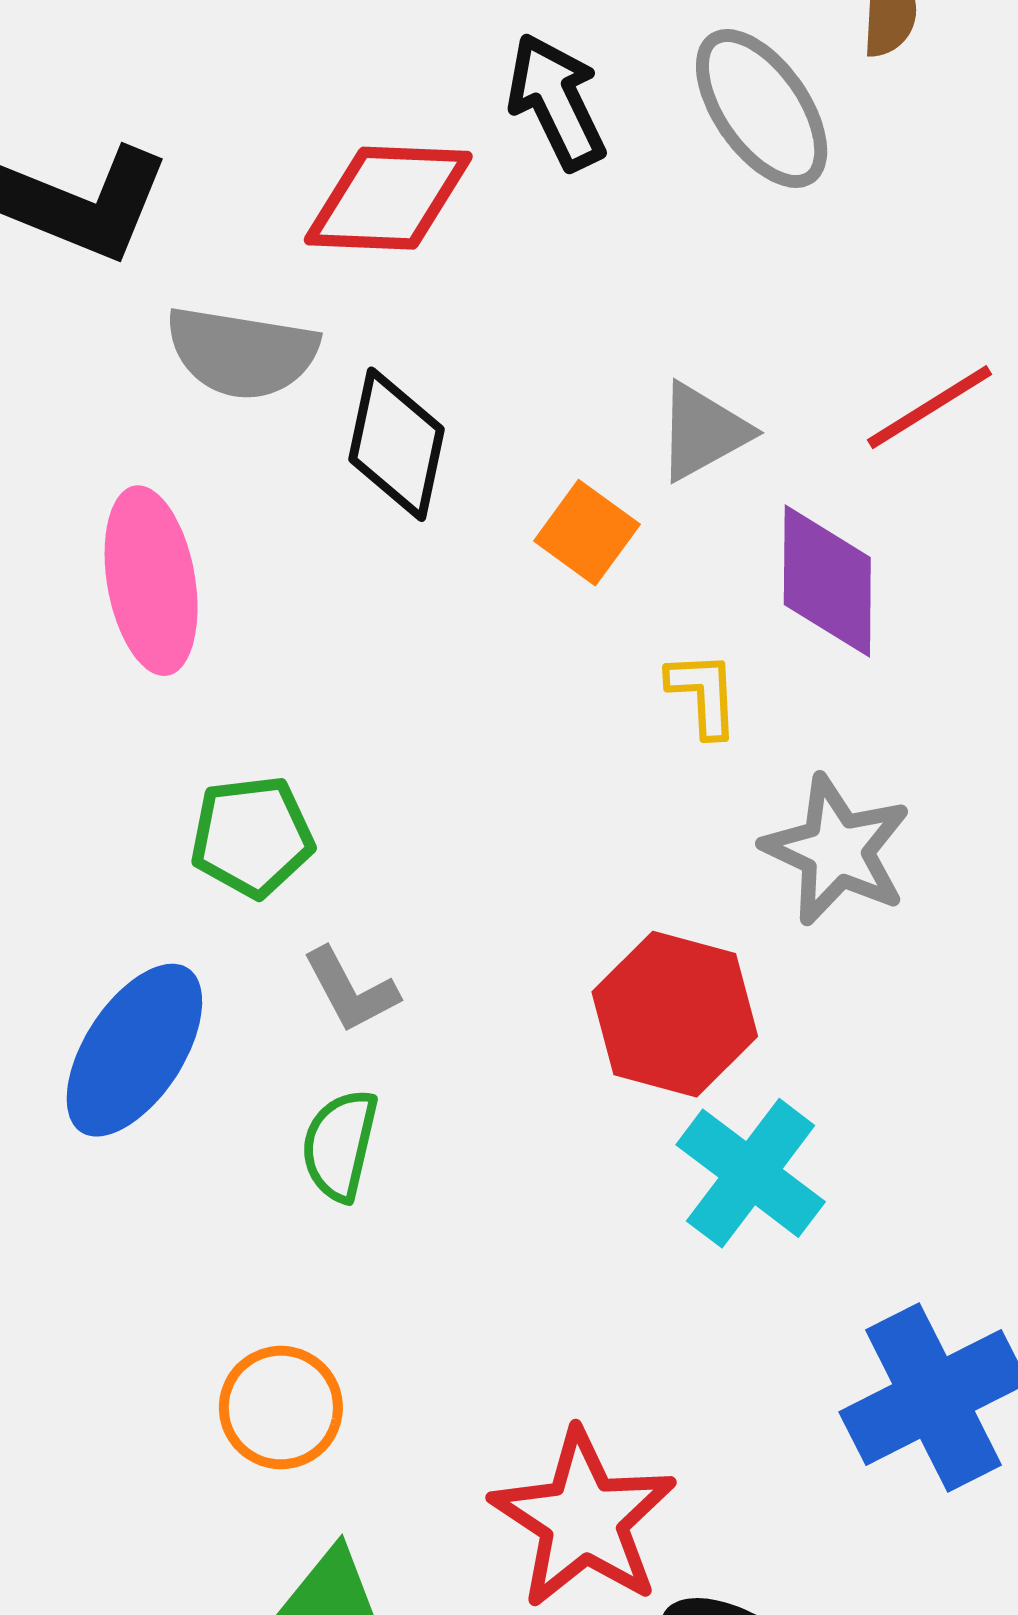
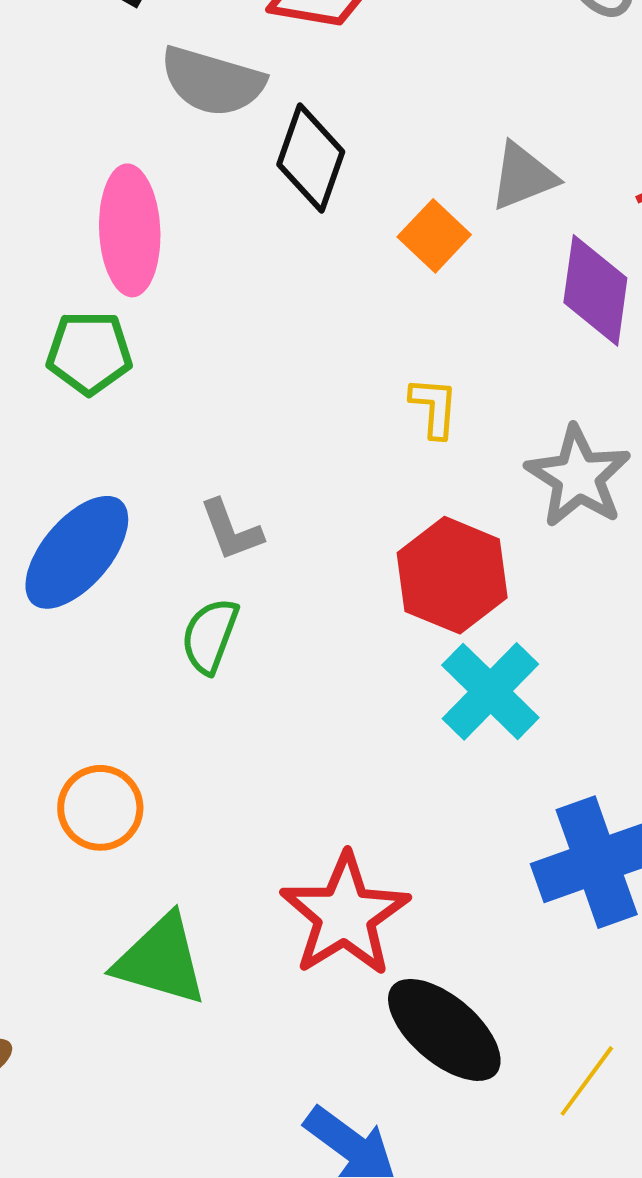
yellow L-shape: (703, 694) -> (434, 407), moved
green pentagon: (252, 837) -> (89, 353), moved
orange circle: (281, 1408) -> (100, 808), moved

